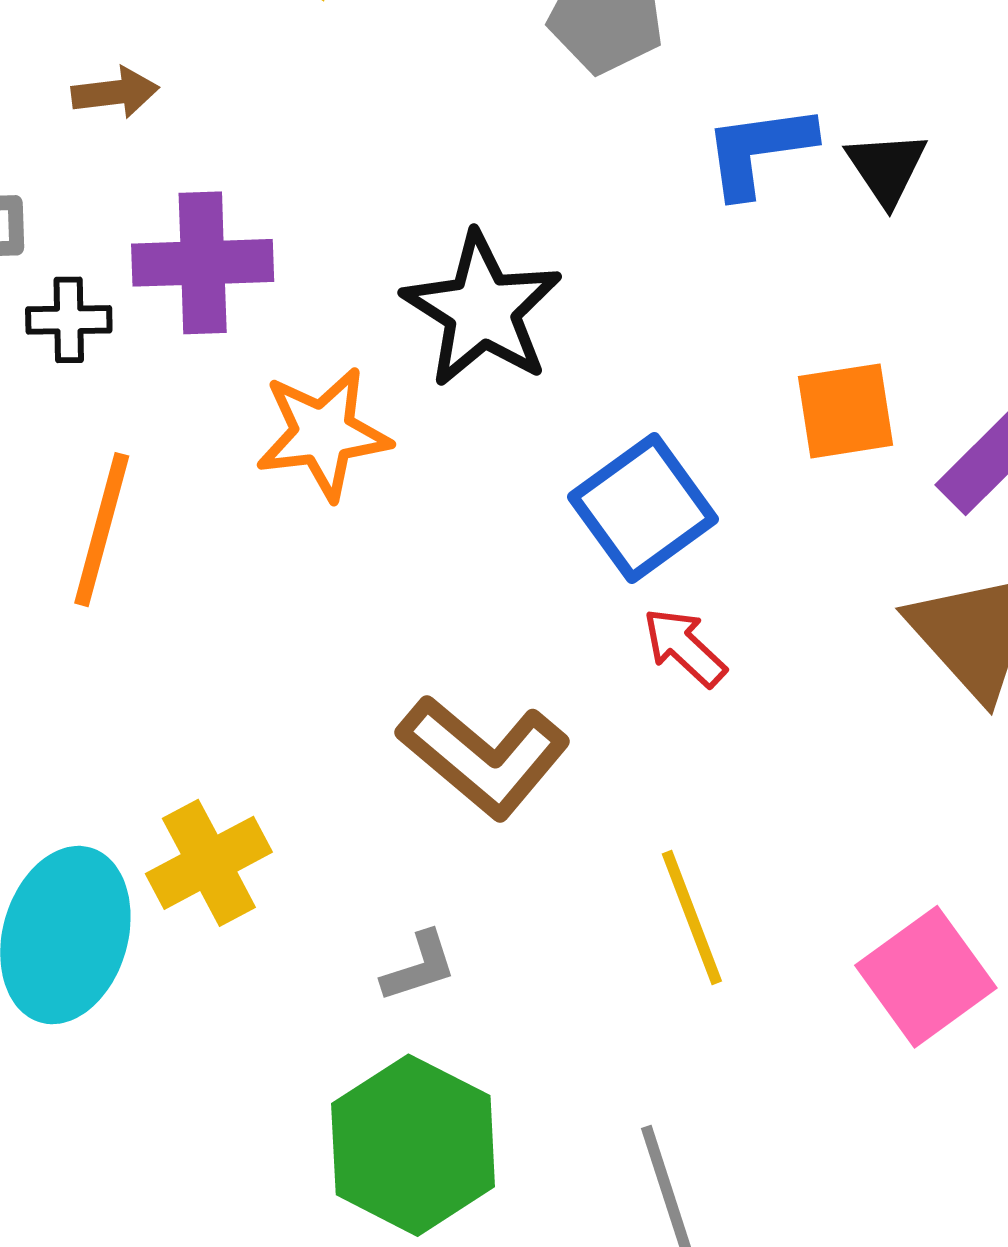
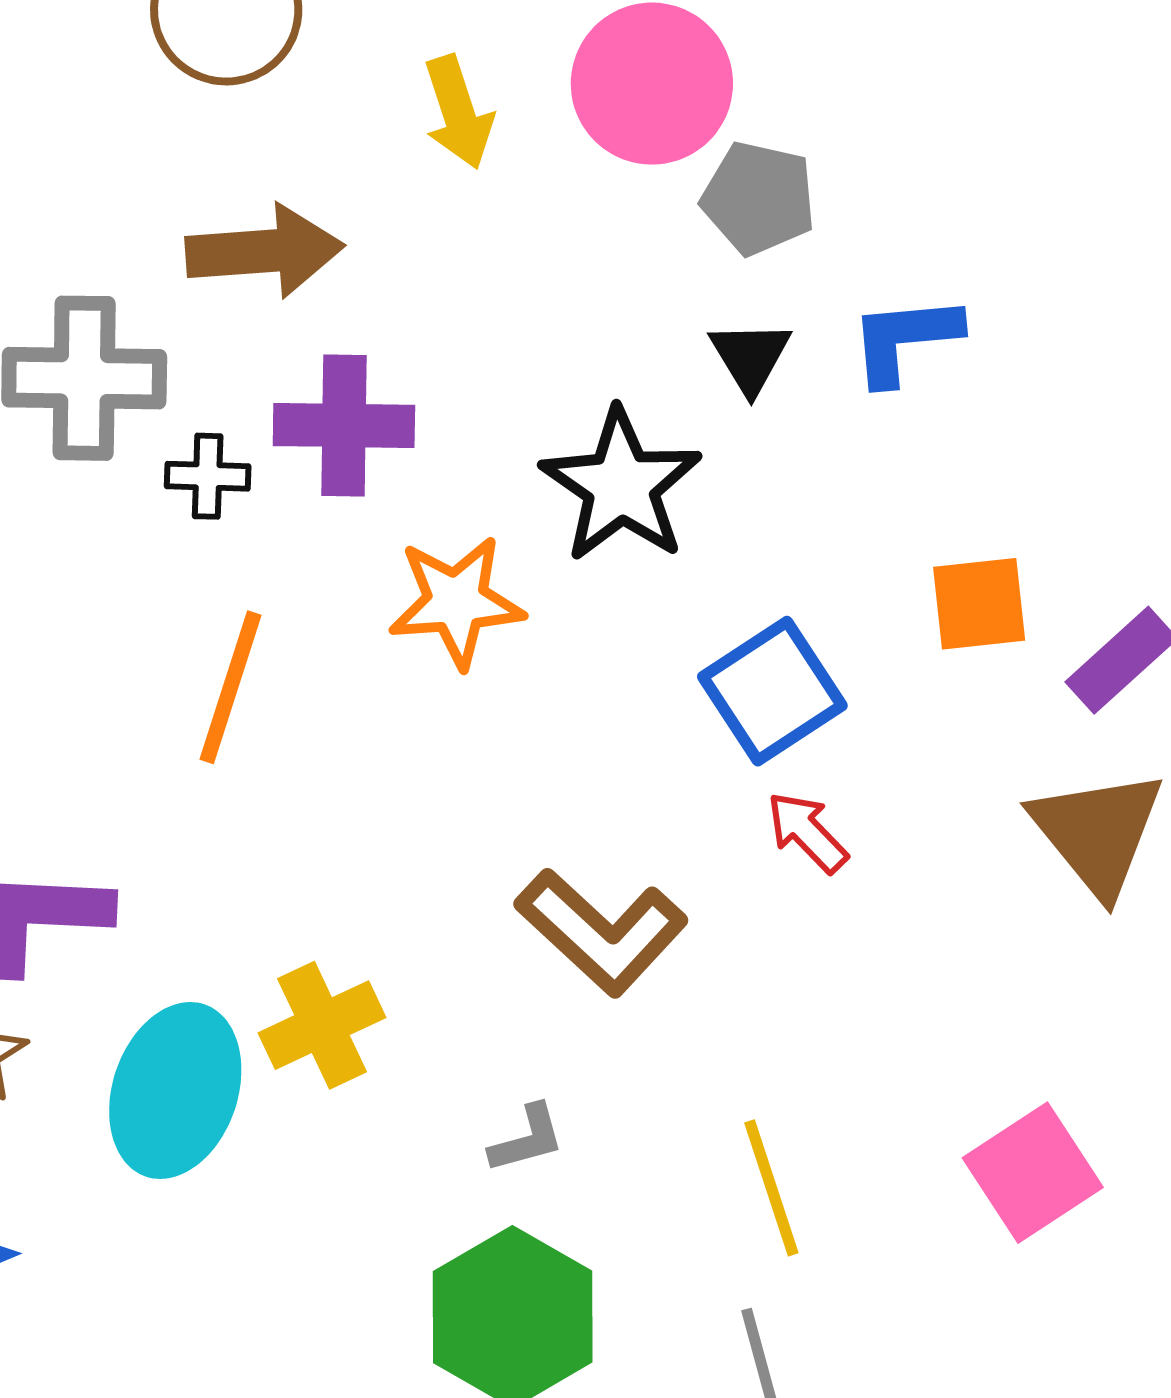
brown arrow: (115, 93) -> (265, 251), size x1.8
black triangle: (887, 168) -> (750, 357), moved
yellow line: (692, 917) -> (771, 1188), moved

